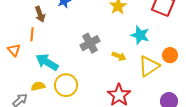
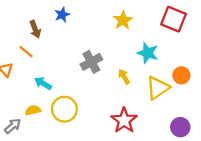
orange line: (32, 34) -> (26, 52), turned -56
yellow arrow: (119, 56) -> (124, 77), turned -144
cyan arrow: (47, 62) -> (43, 83), size x0.7

